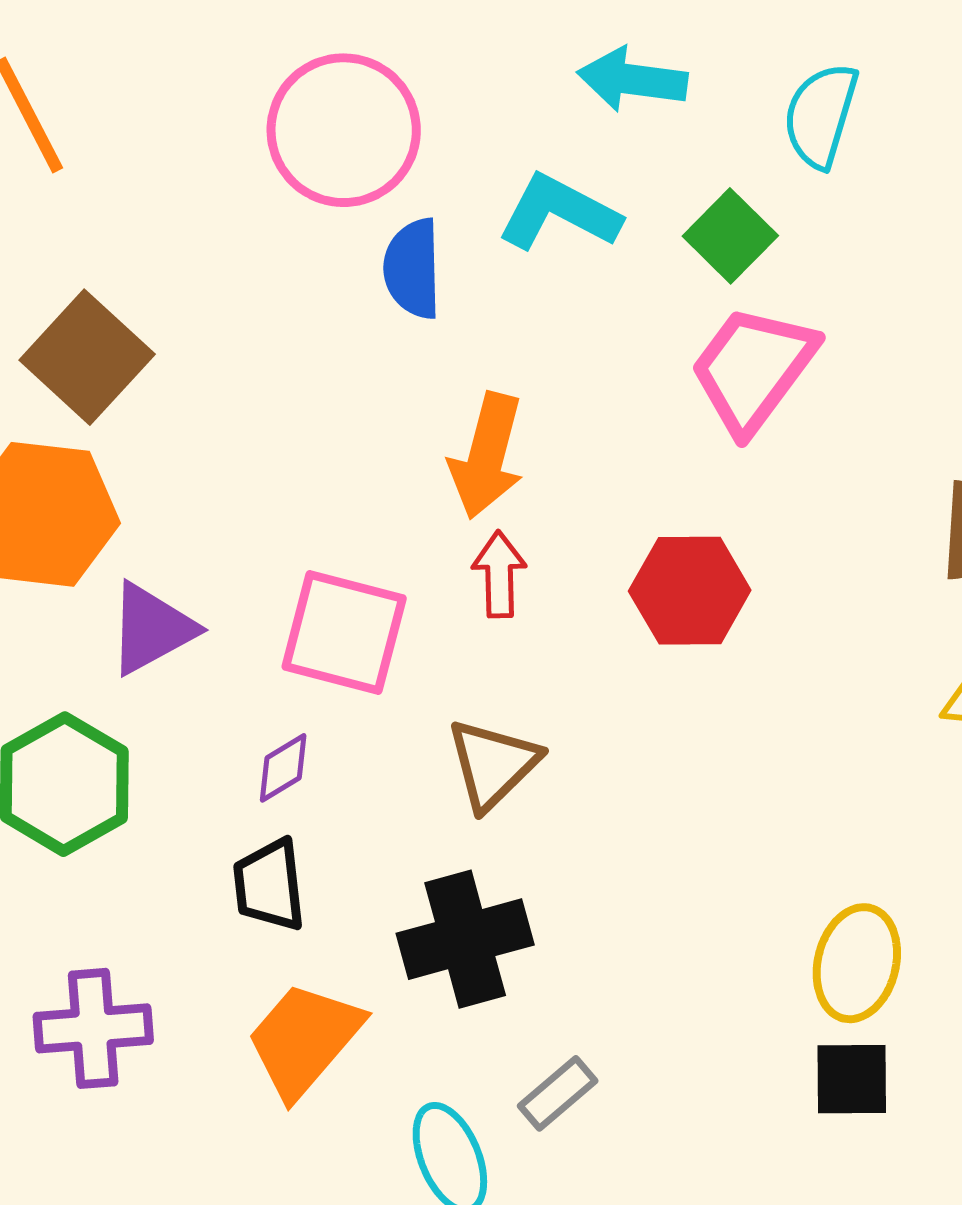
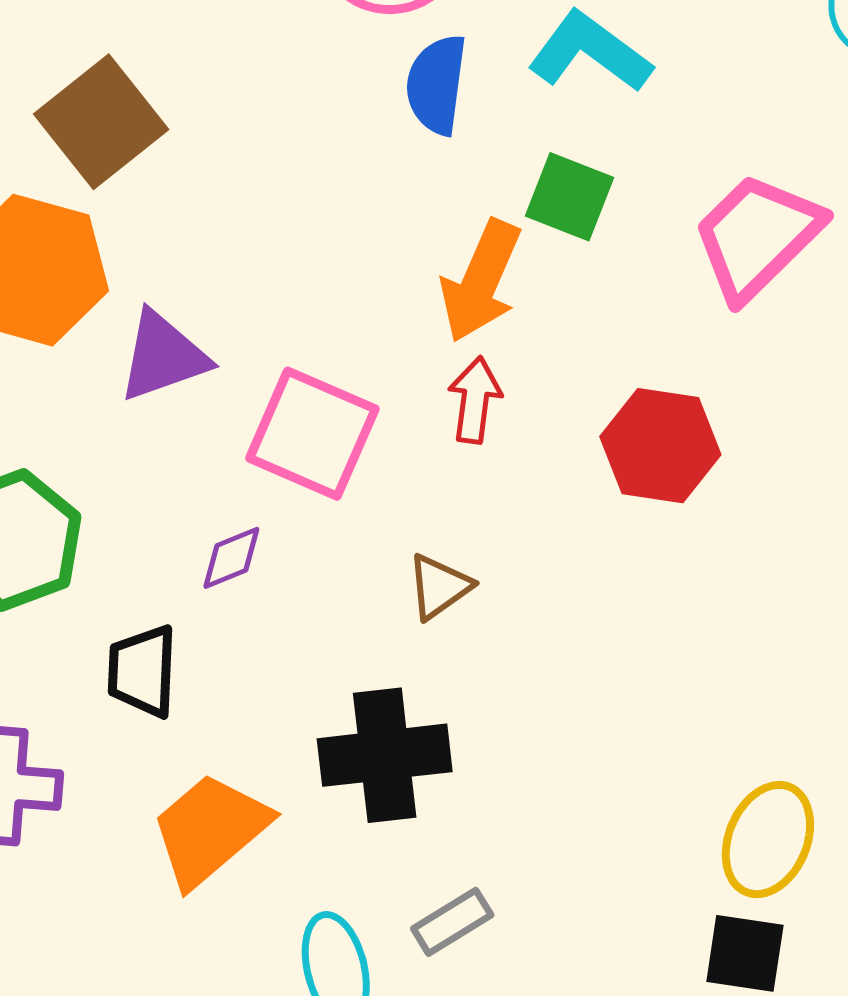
green square: (730, 236) -> (570, 197), moved, turned -32
purple triangle: (151, 629) -> (163, 356), moved
brown triangle: (493, 764) -> (439, 587), size x0.7
black trapezoid: (269, 885) -> (142, 671), moved

